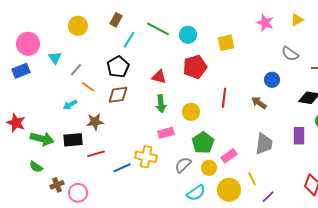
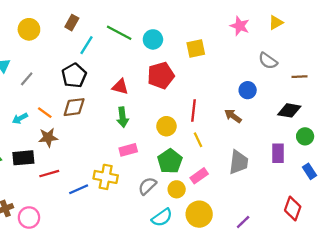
orange line: (88, 87) -> (45, 113), moved
yellow circle: (191, 112) -> (166, 126), moved
yellow line: (252, 179) -> (198, 140), moved

